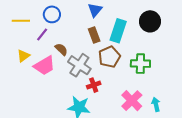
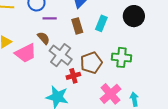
cyan rectangle: (118, 31) -> (101, 23), size x0.7
purple line: (42, 35) -> (50, 18), moved, turned 48
brown pentagon: (109, 57) -> (91, 63), moved

